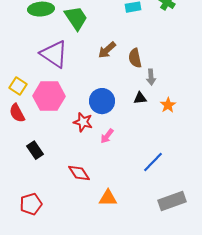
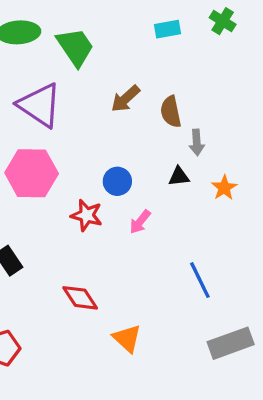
blue circle: (102, 101) -> (117, 181), size x0.7
pink arrow: (107, 136) -> (140, 222), moved
blue line: (153, 162) -> (200, 280), turned -70
orange triangle: (108, 198) -> (127, 338), turned 42

